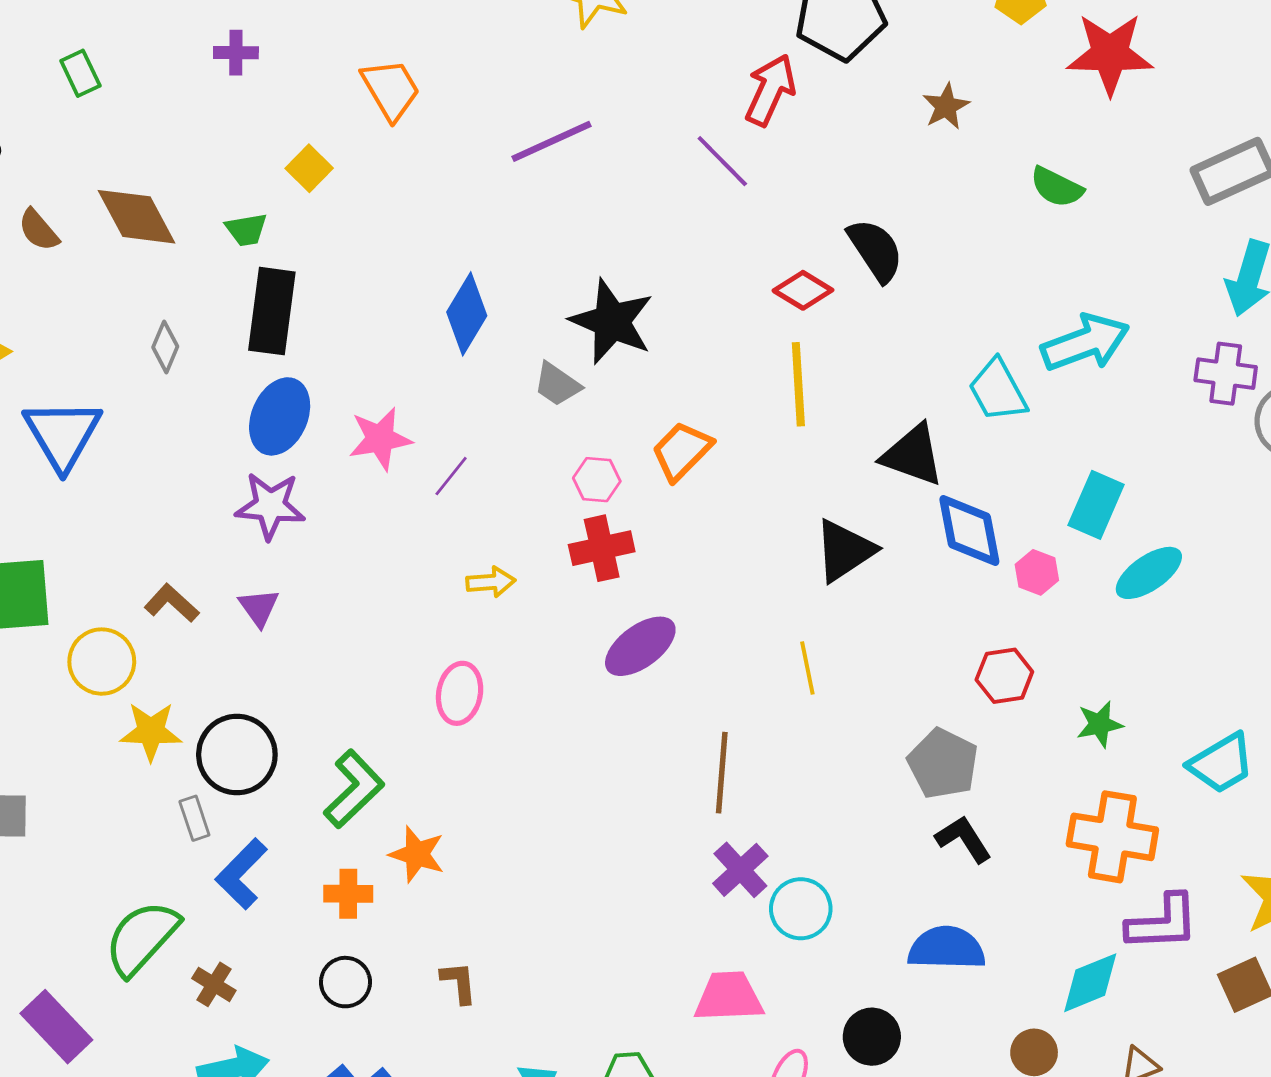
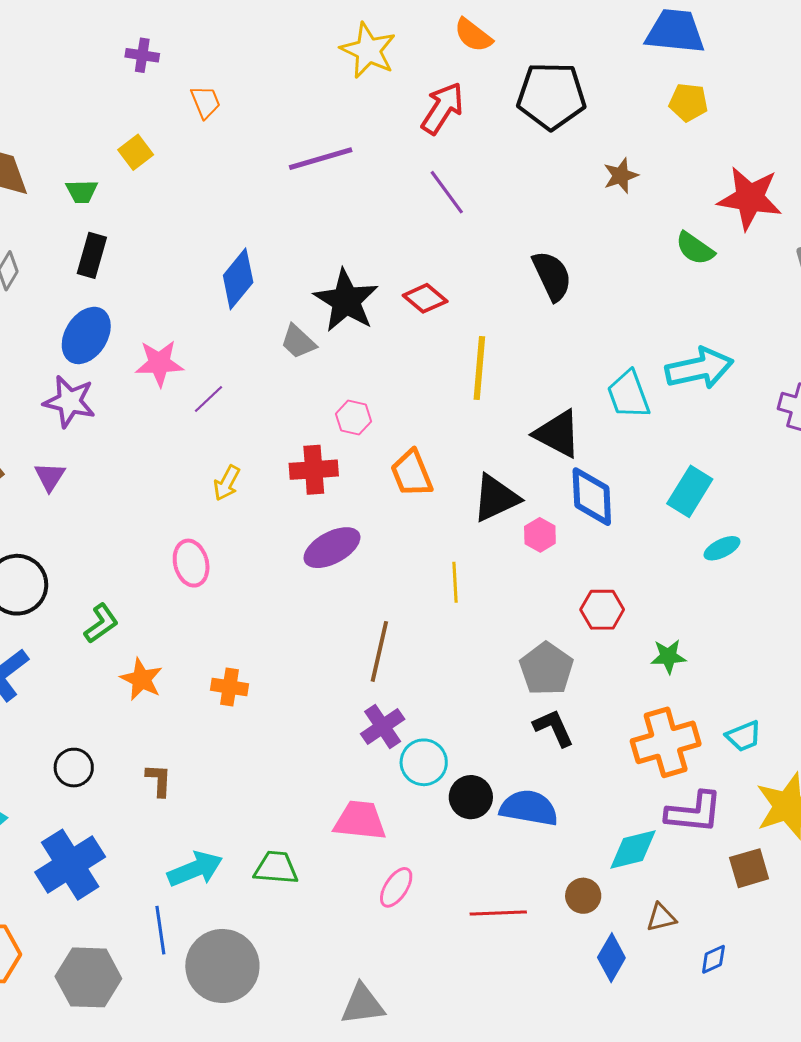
purple cross: (236, 53) -> (142, 55), moved
red star: (1110, 54) -> (750, 198), moved
orange trapezoid: (391, 89) -> (205, 102), size x0.7
red arrow: (770, 90) -> (442, 108), moved
red diamond: (803, 290) -> (425, 298), moved
black rectangle: (272, 311) -> (92, 255), size x0.7
orange trapezoid: (682, 451) -> (412, 473), moved, turned -75
pink hexagon: (597, 480) -> (354, 418), moved
pink hexagon: (1037, 572) -> (540, 535), moved
cyan ellipse: (1149, 573) -> (722, 548), size x0.7
yellow arrow: (491, 582) -> (227, 483), turned 114
pink ellipse: (460, 693) -> (191, 563), turned -33
cyan trapezoid: (1221, 763) -> (744, 736), moved, size x0.7
green L-shape: (354, 789) -> (101, 623), size x0.7
orange cross: (1112, 837) -> (666, 742), turned -34
orange cross: (348, 894) -> (229, 687), moved
black circle: (872, 1037) -> (471, 797), moved

